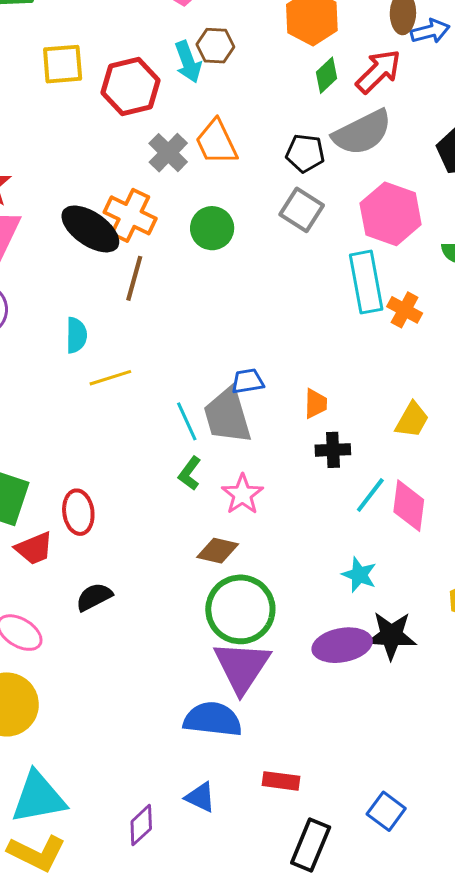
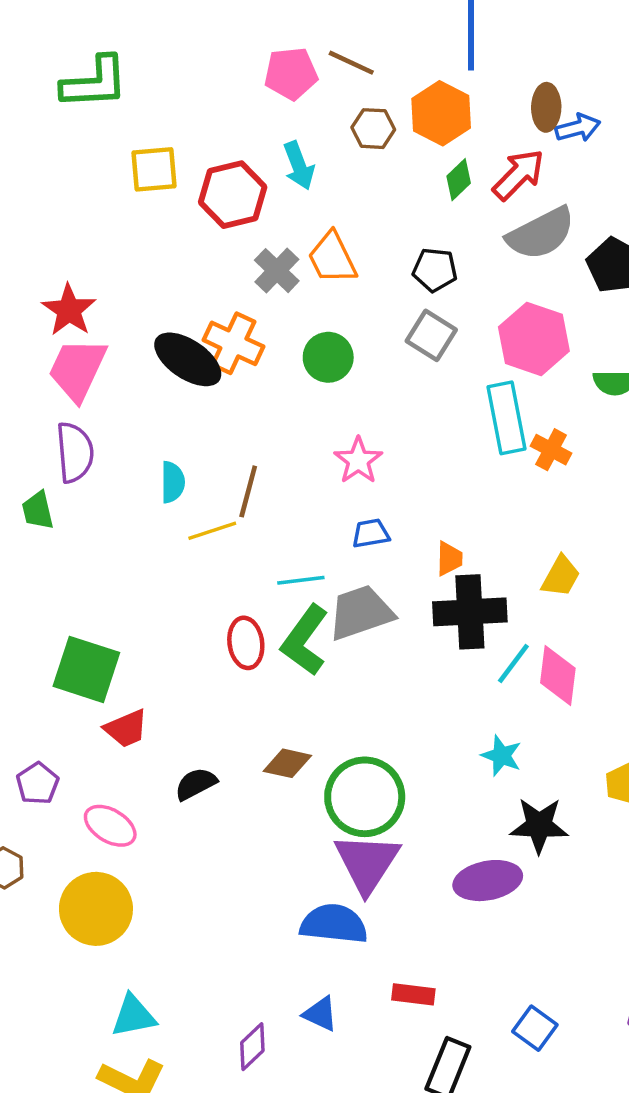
brown hexagon: (215, 46) -> (373, 129), moved
gray semicircle: (362, 133) -> (541, 234), moved
brown line: (134, 278) -> (248, 491), moved
gray trapezoid: (227, 416) -> (361, 613), moved, turned 88
cyan line: (187, 421) -> (301, 580), turned -72
black cross: (333, 450) -> (470, 612), size x1.8
green L-shape: (190, 473) -> (305, 640), size x1.8
pink star: (242, 494) -> (358, 461), moved
red ellipse: (78, 512) -> (246, 643), moved
brown diamond: (218, 551) -> (287, 763), moved
purple ellipse: (342, 645) -> (488, 881), moved
cyan triangle: (38, 798) -> (134, 1016), size x0.7

